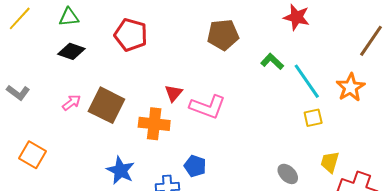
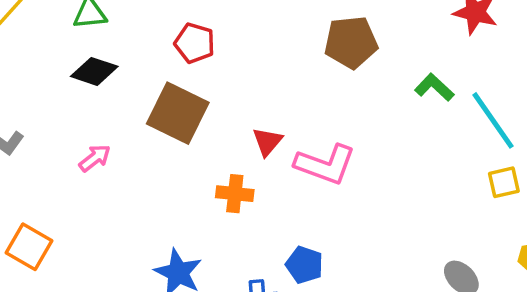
red pentagon: (131, 35) -> (195, 43), size x0.7
brown square: (106, 105) -> (178, 113), moved
orange cross: (154, 124) -> (235, 194), size x0.7

